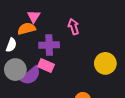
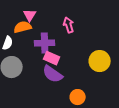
pink rectangle: (46, 65) -> (52, 58), moved
purple semicircle: (31, 76) -> (53, 74), moved, turned 75

